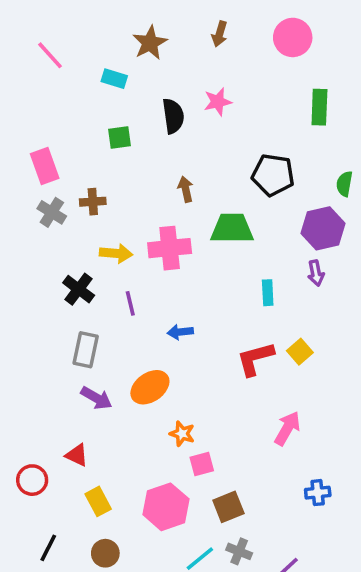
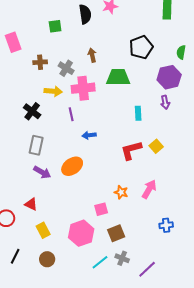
black pentagon: (273, 175) -> (141, 47), turned -30
gray cross: (52, 212) -> (66, 68), moved
purple line: (130, 303) -> (71, 114), moved
orange star: (182, 434) -> (121, 192), moved

